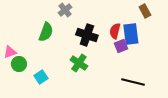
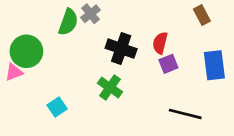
green semicircle: (46, 32) -> (68, 22), moved
blue rectangle: (131, 34) -> (214, 65), moved
green circle: (19, 64) -> (26, 51), moved, size x1.5

